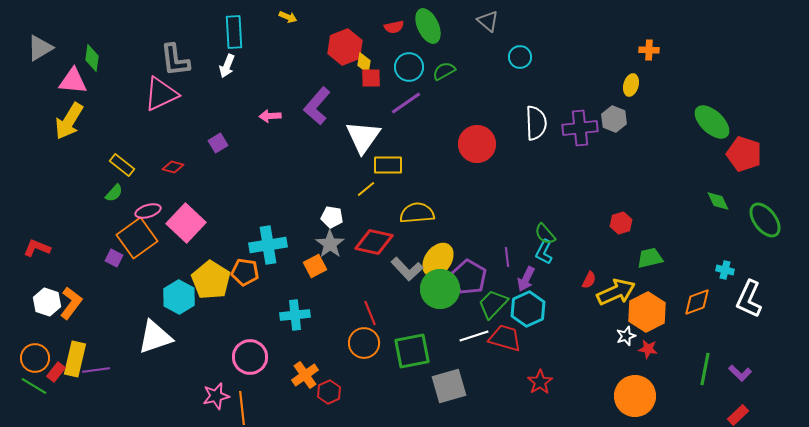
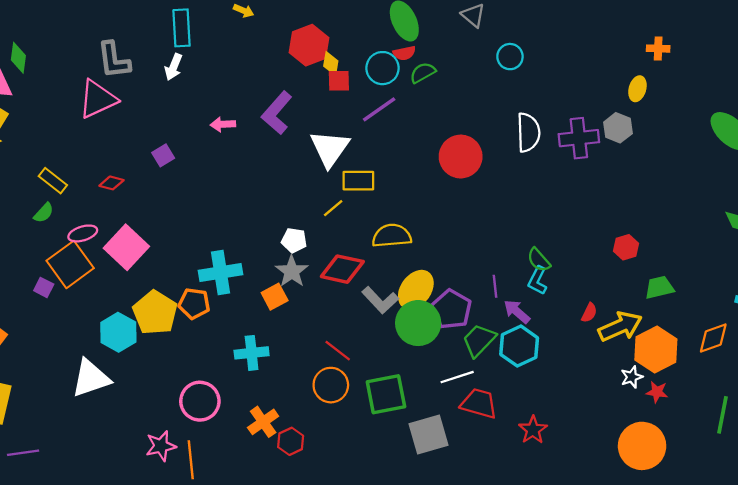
red semicircle: (394, 27) -> (404, 53), moved
purple arrow: (526, 279) -> (517, 312), turned 105
red line: (370, 313) -> (338, 351), turned -30
red trapezoid: (505, 338) -> (479, 403), moved
purple line: (96, 370) -> (23, 453), moved

